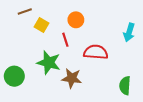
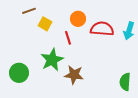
red semicircle: (96, 52) -> (102, 29), moved
green star: (49, 63) -> (52, 60), turned 30

